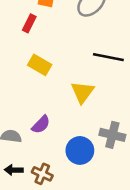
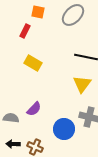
yellow triangle: (82, 92) -> (82, 84), moved

